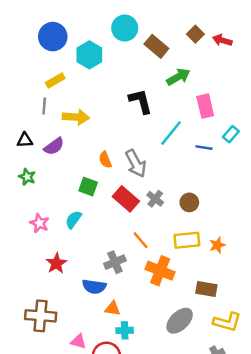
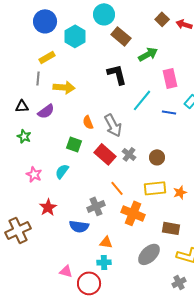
brown rectangle: (156, 46) -> (121, 36), moved
orange triangle: (113, 309) -> (106, 242), moved
brown cross: (41, 316) -> (18, 230), moved, turned -30

